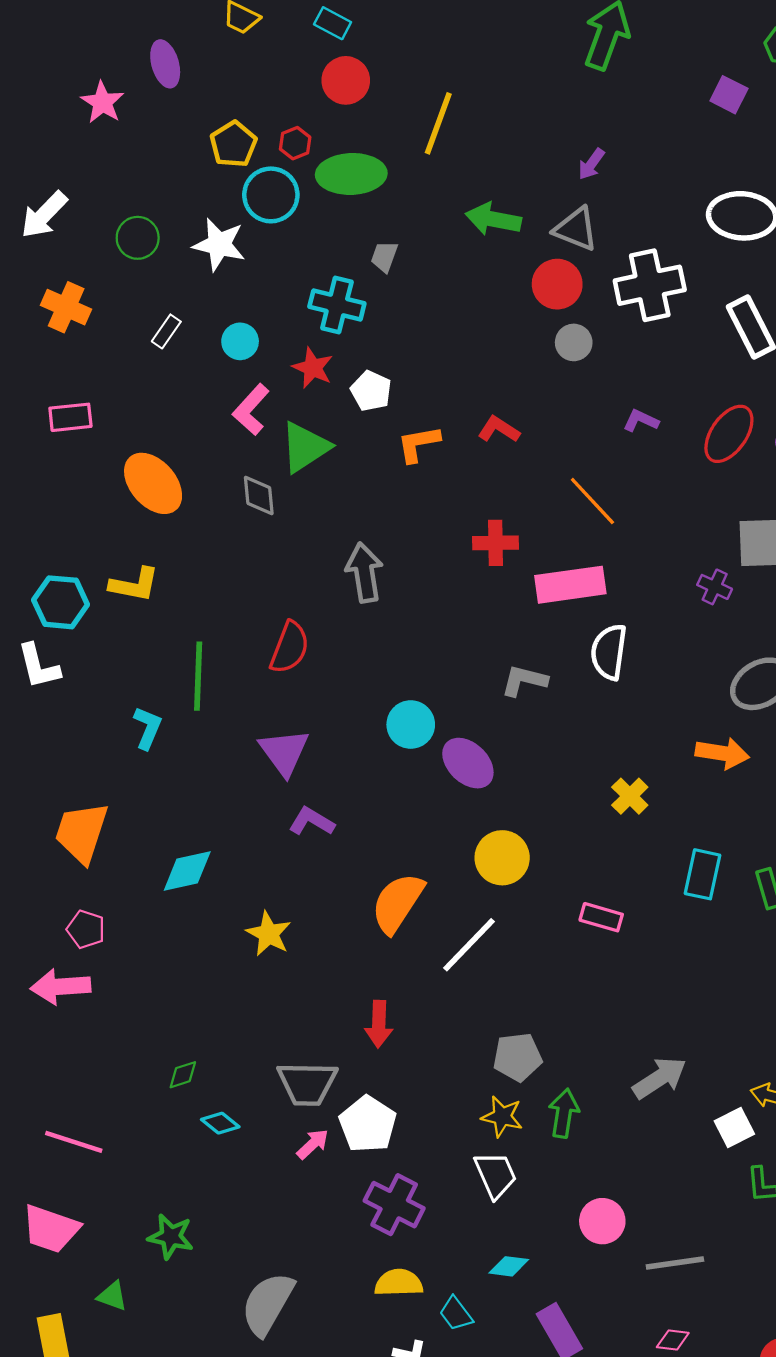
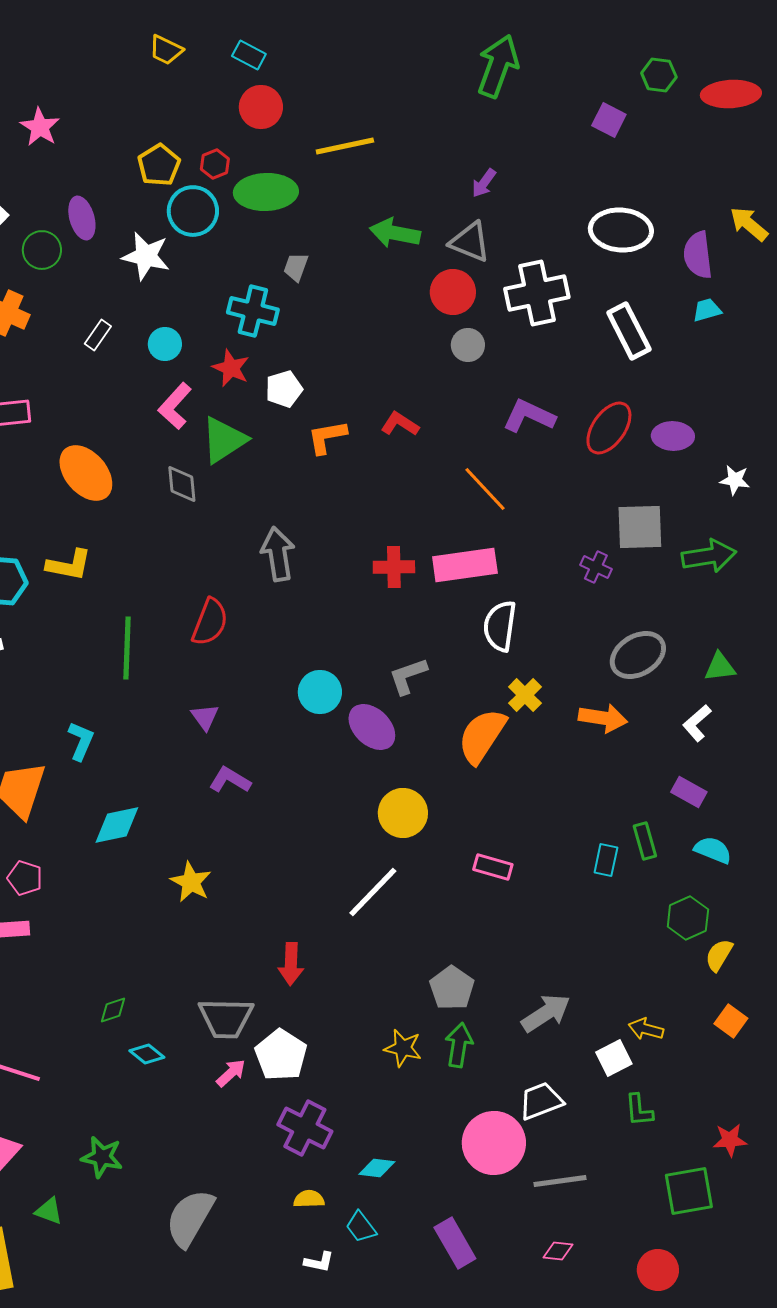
purple ellipse: (165, 64) -> (82, 218), moved
yellow line: (438, 123) -> (345, 146), turned 58
green circle: (138, 238) -> (42, 250), moved
white pentagon: (371, 391) -> (284, 389), turned 30
purple L-shape: (641, 421) -> (529, 416), size x1.6
red cross: (496, 543) -> (394, 567), moved
gray L-shape: (524, 680) -> (408, 676), moved, turned -33
cyan L-shape: (148, 728) -> (81, 741), moved
purple triangle: (284, 752) -> (205, 717), size x0.6
yellow cross: (630, 796) -> (525, 695), moved
cyan rectangle: (703, 874) -> (606, 860), moved, size x0.7
orange semicircle: (398, 903) -> (482, 736), moved
gray pentagon: (518, 1057) -> (452, 988), moved, turned -30
white trapezoid: (496, 1175) -> (541, 1101), moved, turned -87
pink circle: (602, 1221) -> (494, 1143), size x1.5
cyan diamond: (509, 1266) -> (377, 1168), moved
yellow semicircle: (399, 1283) -> (309, 1199), size x0.7

